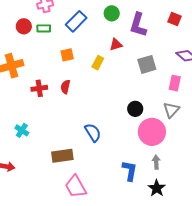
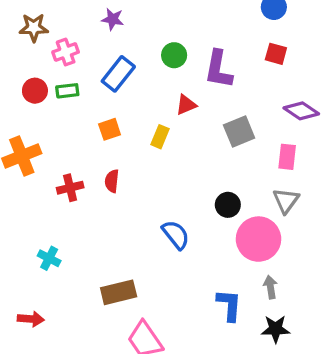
blue semicircle: (93, 132) -> (176, 235), moved
black star: (157, 188) -> (276, 329), turned -30

